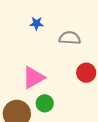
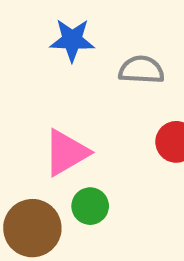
blue star: (36, 23) -> (72, 40), size x1.5

